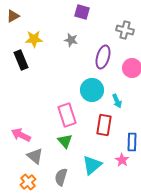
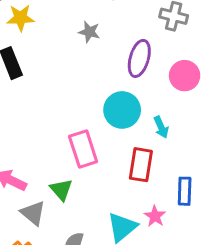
yellow star: (34, 39) -> (21, 18), moved
green triangle: (65, 141) -> (61, 190), moved
pink star: (122, 160) -> (155, 216), moved

